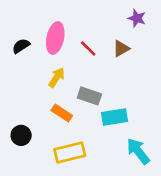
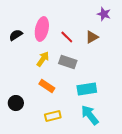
gray rectangle: (89, 96) -> (68, 62), moved
cyan arrow: (138, 151) -> (90, 115), moved
yellow rectangle: (70, 152) -> (53, 116), size x0.7

